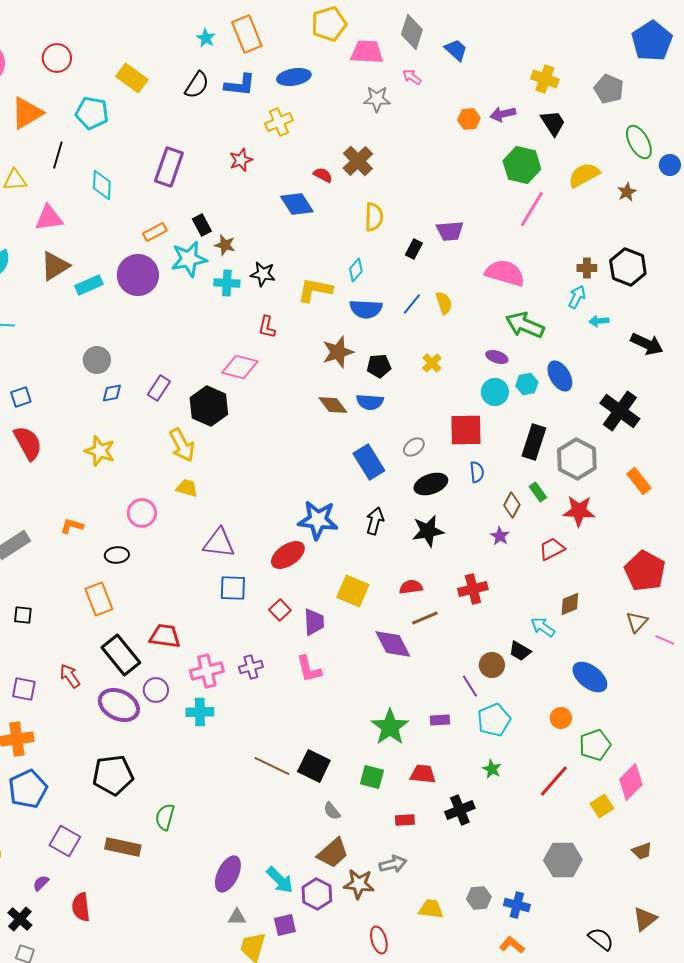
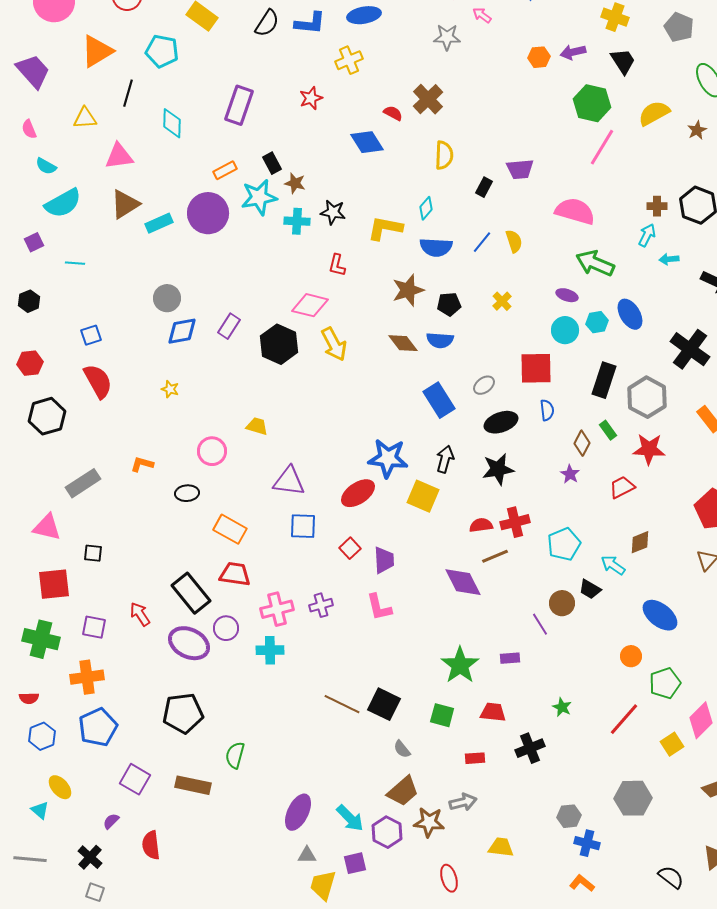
blue diamond: (112, 393) -> (182, 331), size x1.5
yellow arrow: (182, 445) -> (334, 344), moved
yellow star: (100, 451) -> (170, 389), size x0.6
red cross: (473, 589) -> (515, 522), moved
yellow square: (353, 591) -> (423, 496), moved
orange rectangle: (99, 599) -> (230, 529), moved, turned -40
cyan pentagon: (494, 720) -> (564, 544), moved
gray hexagon: (479, 898) -> (569, 816), moved

